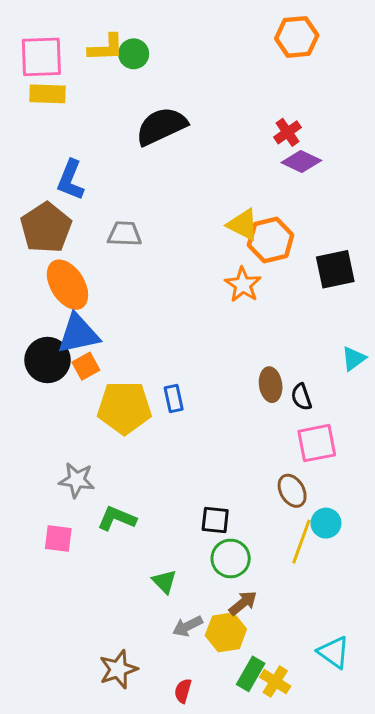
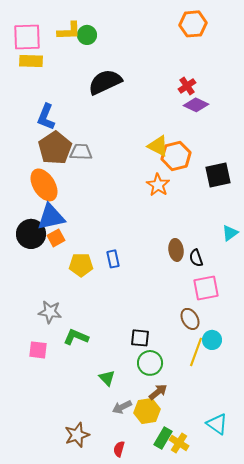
brown pentagon: (46, 228) -> (55, 148), moved
yellow pentagon: (124, 408) -> (81, 265), size x0.7

